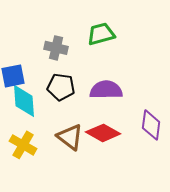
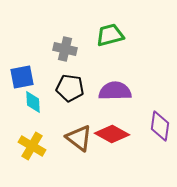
cyan diamond: (24, 101) -> (33, 102), size x0.7

